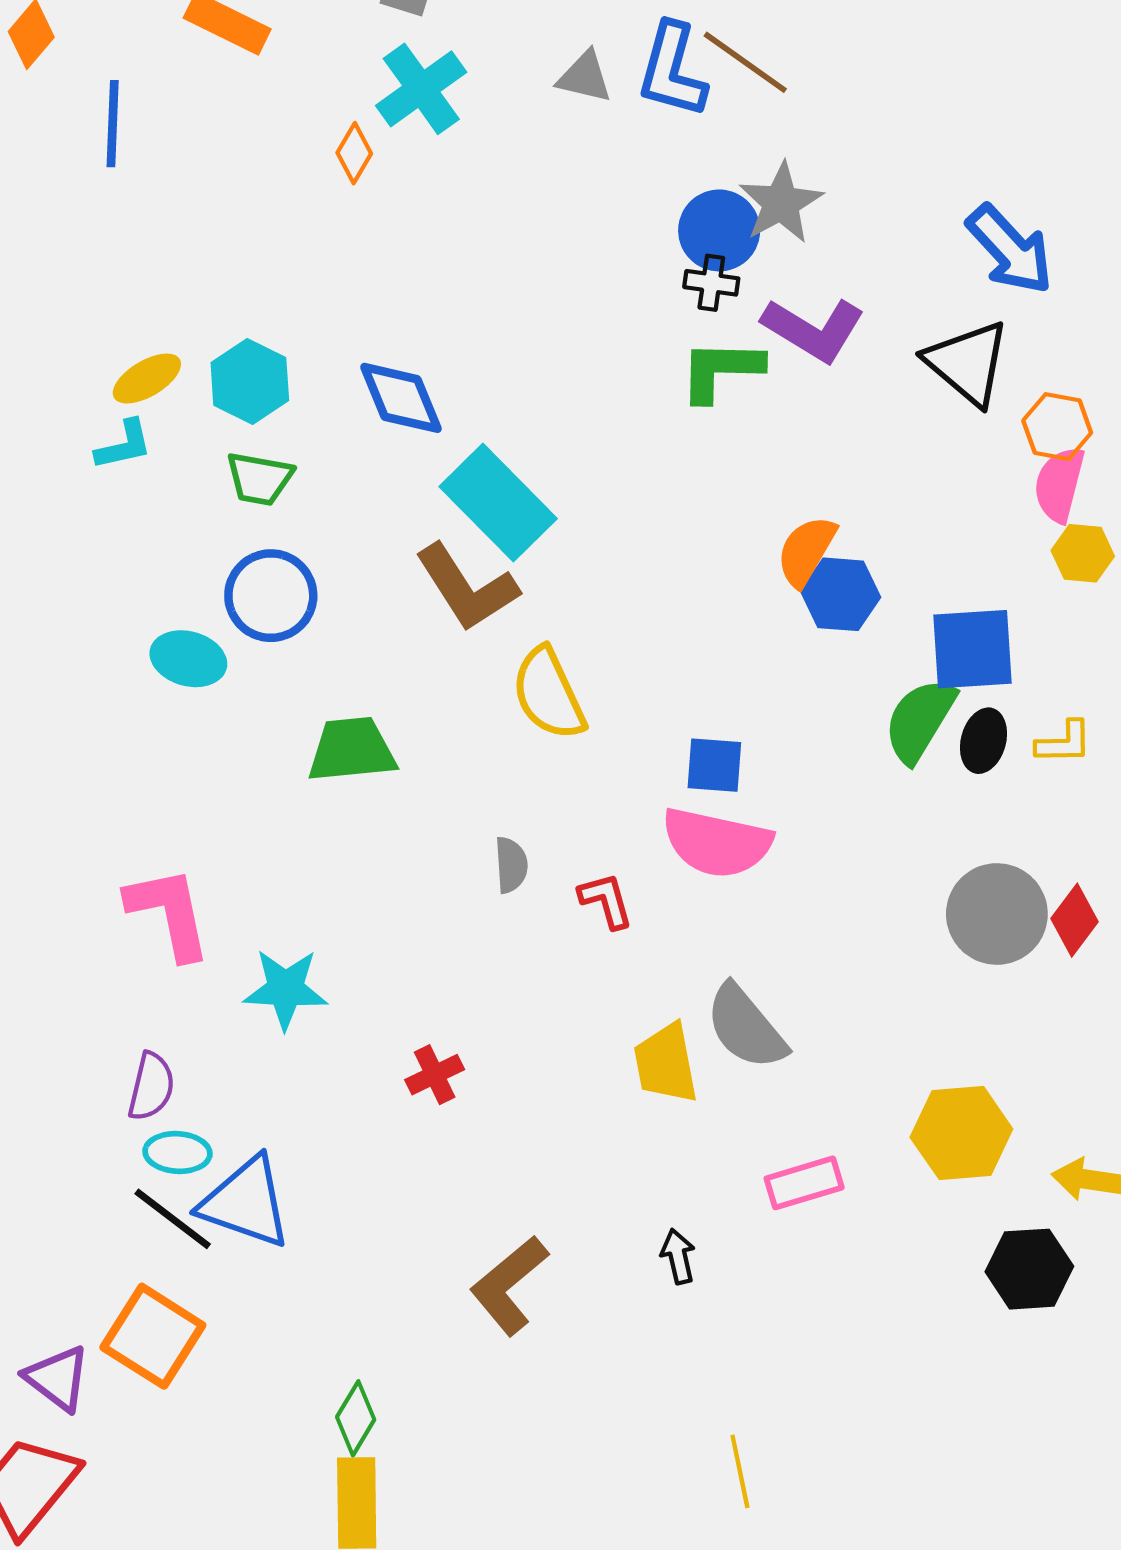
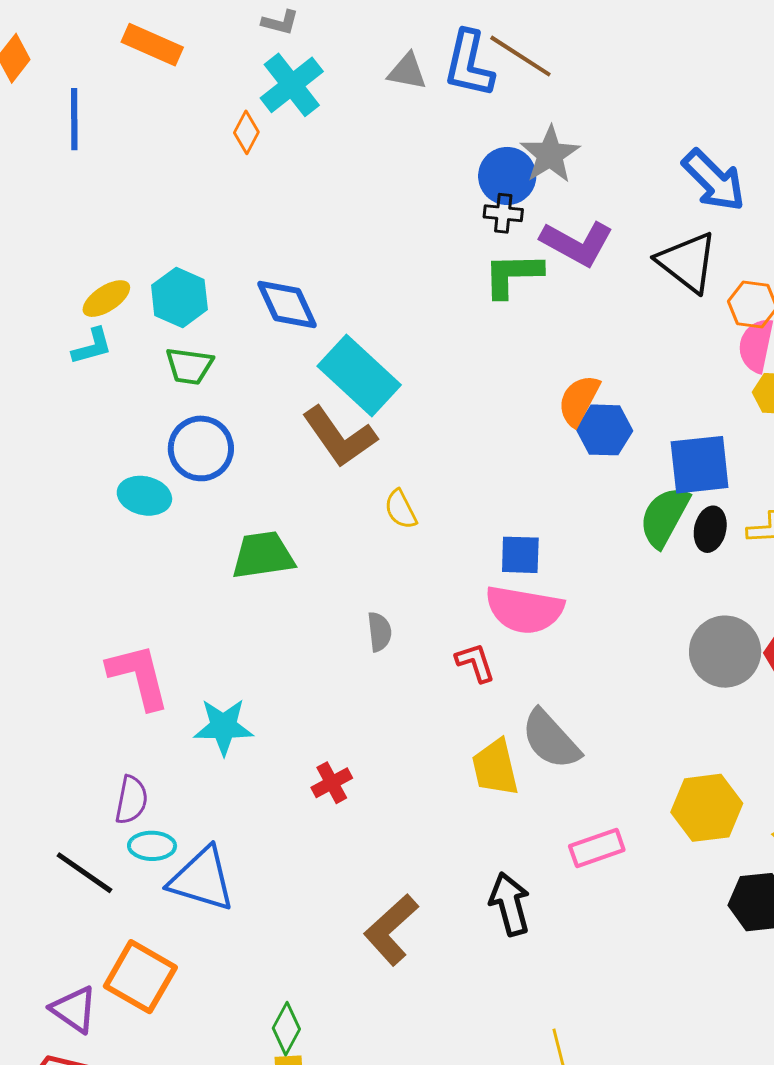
yellow semicircle: (548, 694) -> (401, 509), size x0.6
red L-shape: (606, 900) -> (475, 663), moved
black line: (173, 1219) -> (84, 873), moved
black arrow: (678, 1256) -> (510, 904), size x1.6

